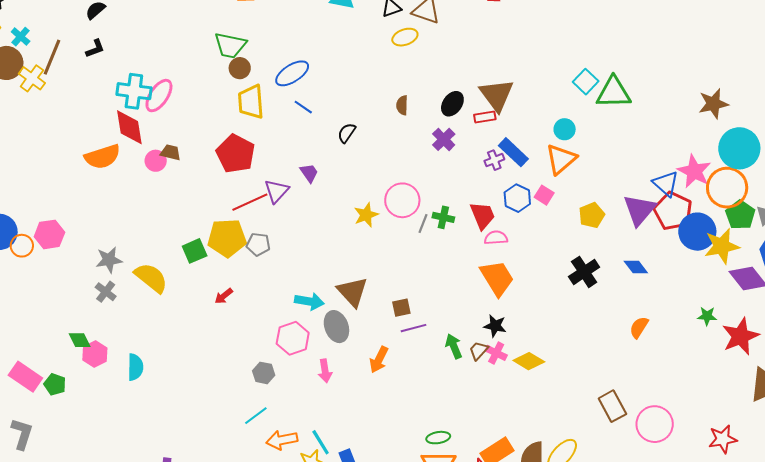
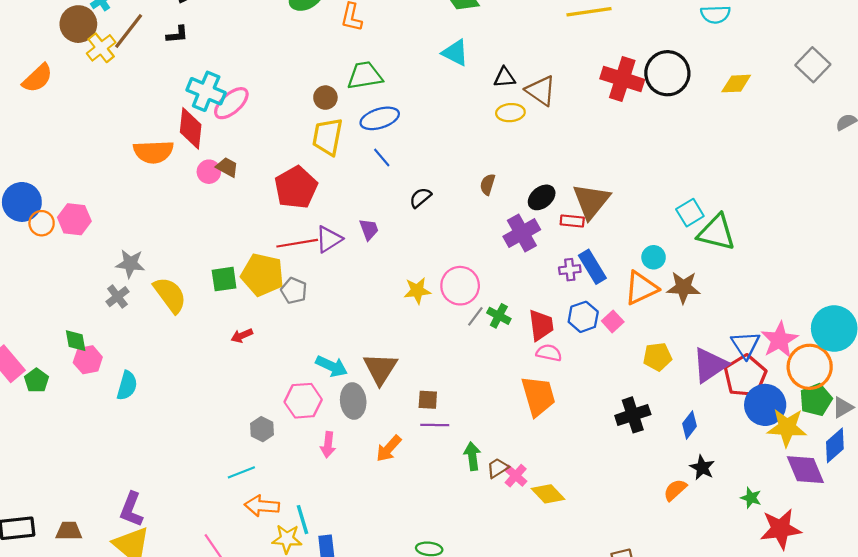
green trapezoid: (230, 45) -> (365, 75), moved, turned 144
brown star: (713, 104) -> (683, 287), moved
purple cross: (444, 139) -> (522, 233), size x1.4
blue diamond: (636, 267) -> (689, 425), turned 60
black star: (495, 326) -> (702, 468), moved

